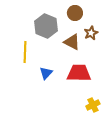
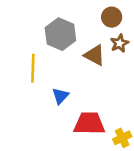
brown circle: (75, 13) -> (112, 17), moved
red trapezoid: (79, 73) -> (89, 123), moved

